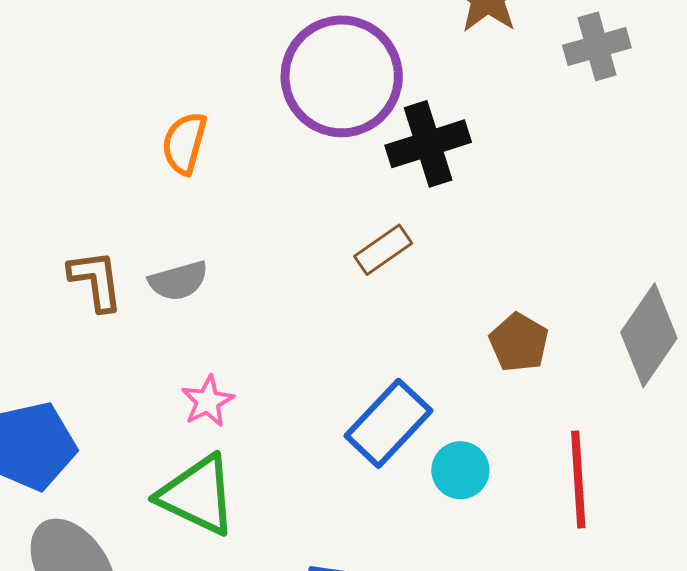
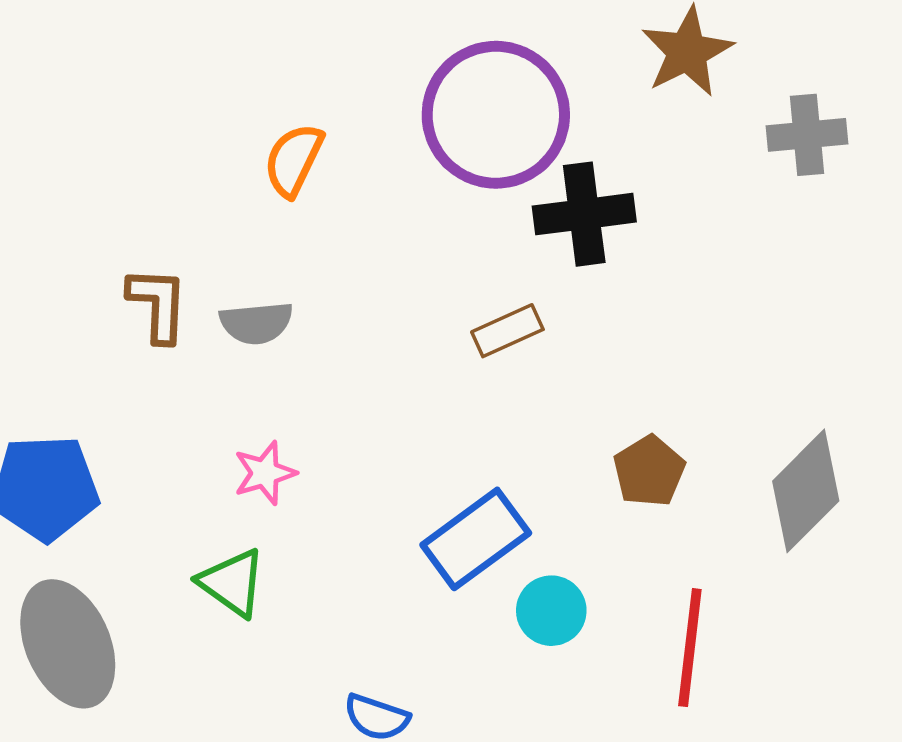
green triangle: (198, 495) -> (232, 583), size x0.7

